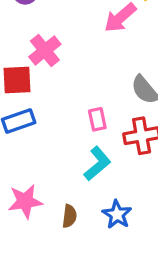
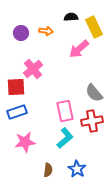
pink rectangle: (97, 119) -> (65, 111), size x1.5
pink star: (25, 201) -> (25, 142), moved

